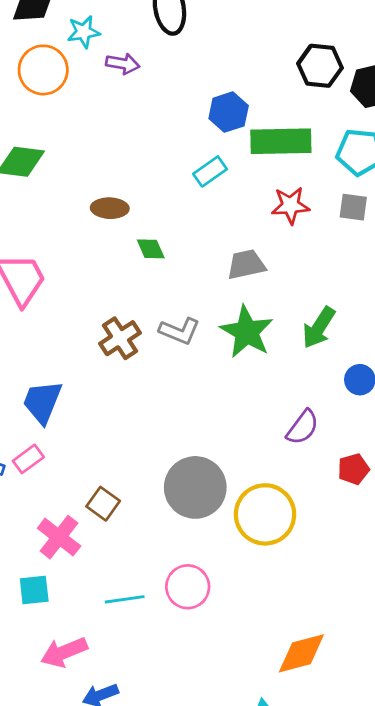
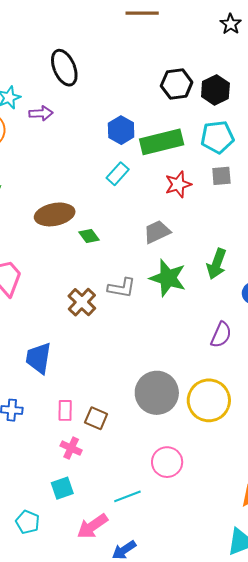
brown ellipse: (110, 208) -> (55, 214), size x1.5
pink rectangle: (28, 459) -> (65, 410), moved, turned -40
pink cross: (59, 537) -> (71, 448), size x0.7
cyan line: (125, 599) -> (127, 496), moved

